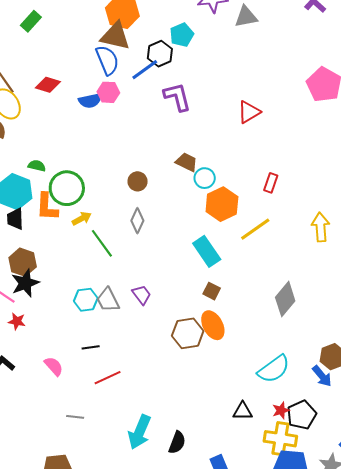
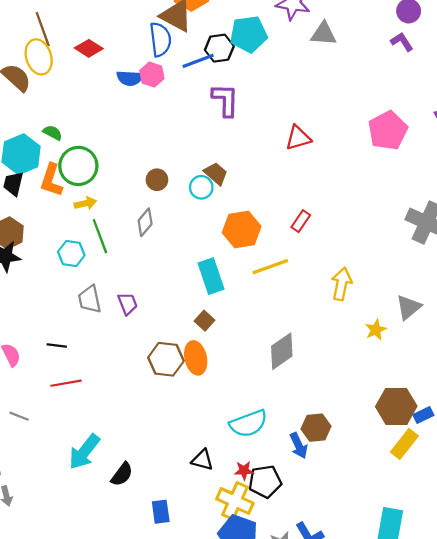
cyan pentagon: (182, 35) -> (249, 34), size x1.4
cyan circle: (205, 178) -> (201, 187), moved
cyan hexagon: (86, 300) -> (71, 253), moved

